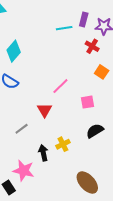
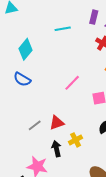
cyan line: (64, 28) -> (63, 29), moved
red triangle: (45, 110) -> (57, 123), moved, turned 42

